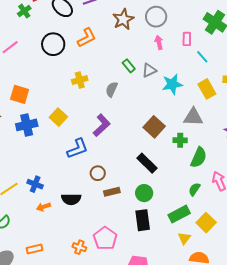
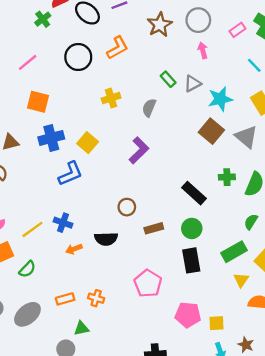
pink rectangle: (187, 39) -> (237, 30), moved, turned 56
orange square: (20, 94) -> (38, 102), moved
gray triangle: (193, 117) -> (246, 137), turned 40
blue cross: (27, 125) -> (51, 138), moved
brown square: (154, 127) -> (211, 131), moved
green cross: (180, 140) -> (227, 177), moved
blue L-shape: (77, 149) -> (70, 174), moved
brown circle: (98, 173) -> (127, 207), moved
orange cross: (79, 247) -> (96, 298), moved

